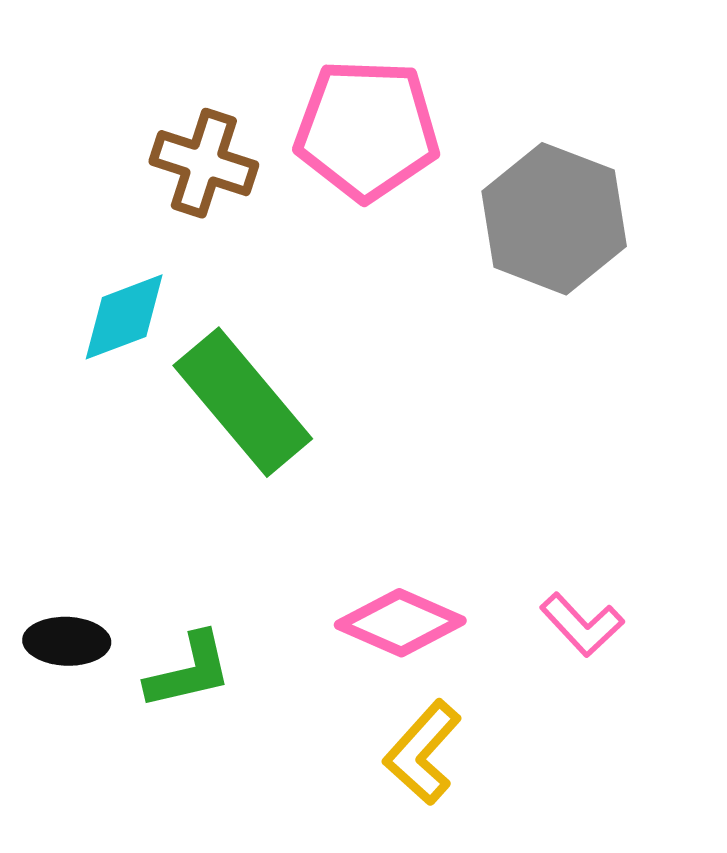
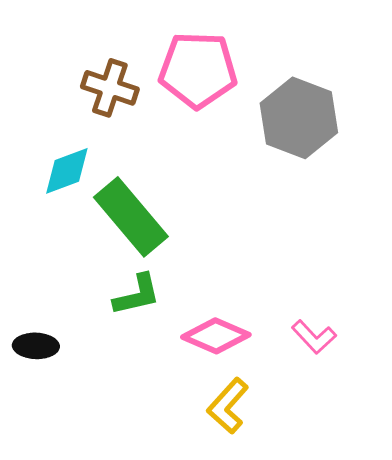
green L-shape: (189, 671) -> (137, 295), moved

